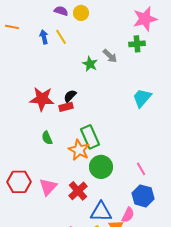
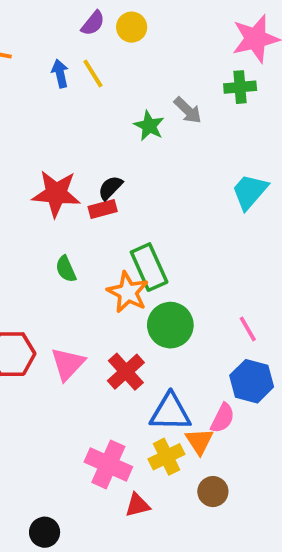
purple semicircle: (61, 11) -> (93, 23), turned 112

